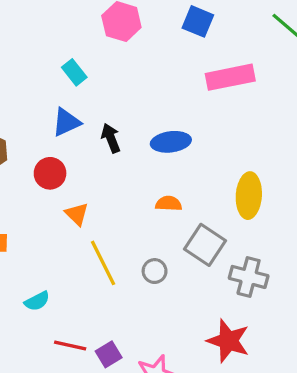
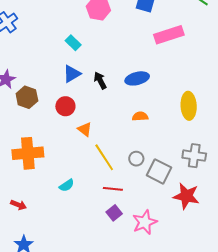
gray square: (205, 245) -> (159, 171), moved
red line: (70, 345) -> (113, 189), moved

